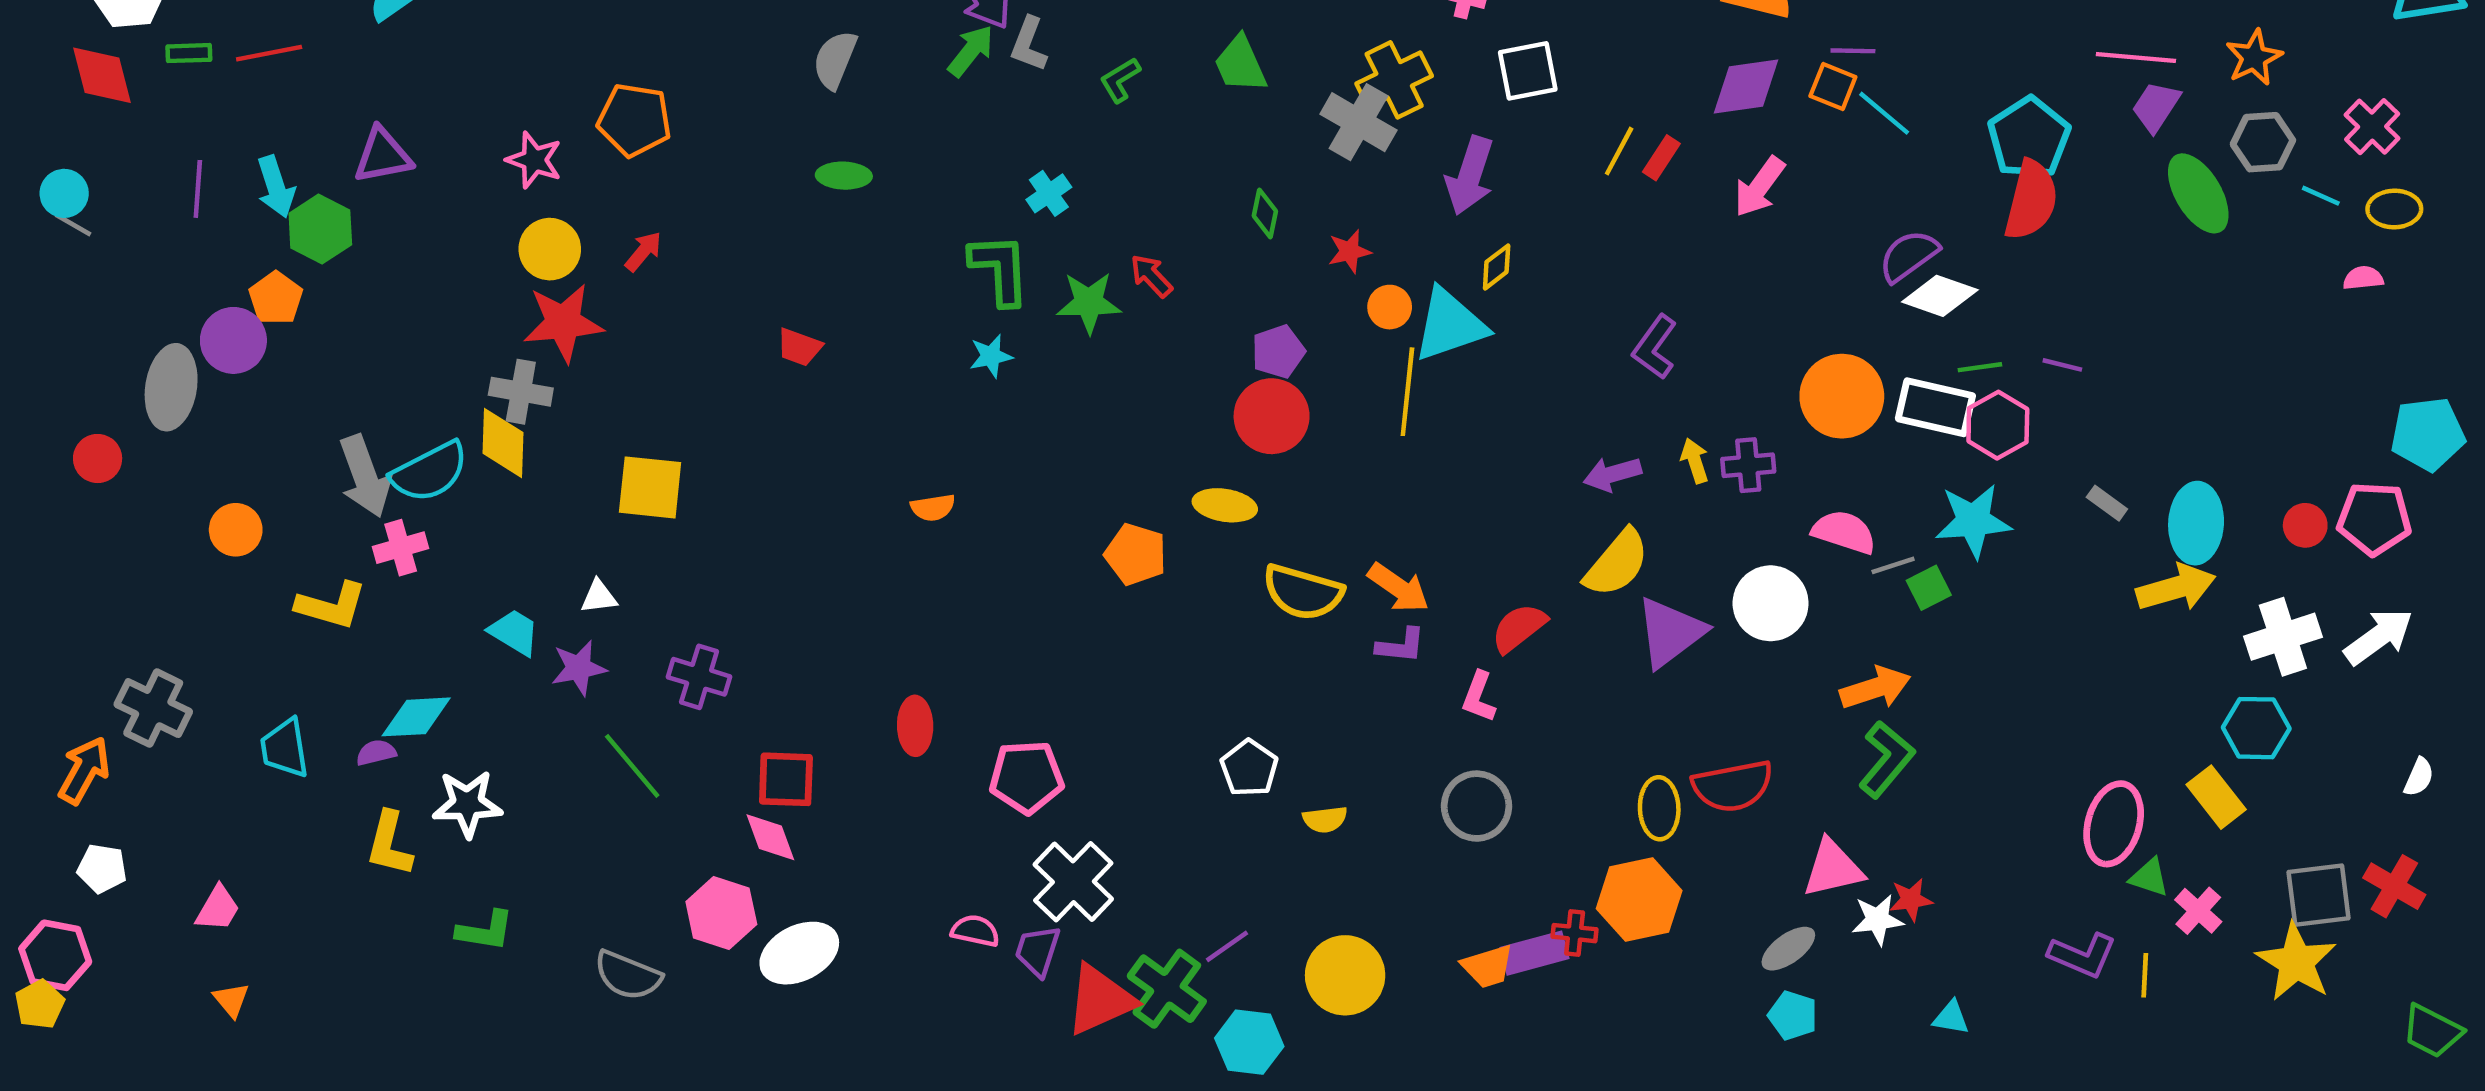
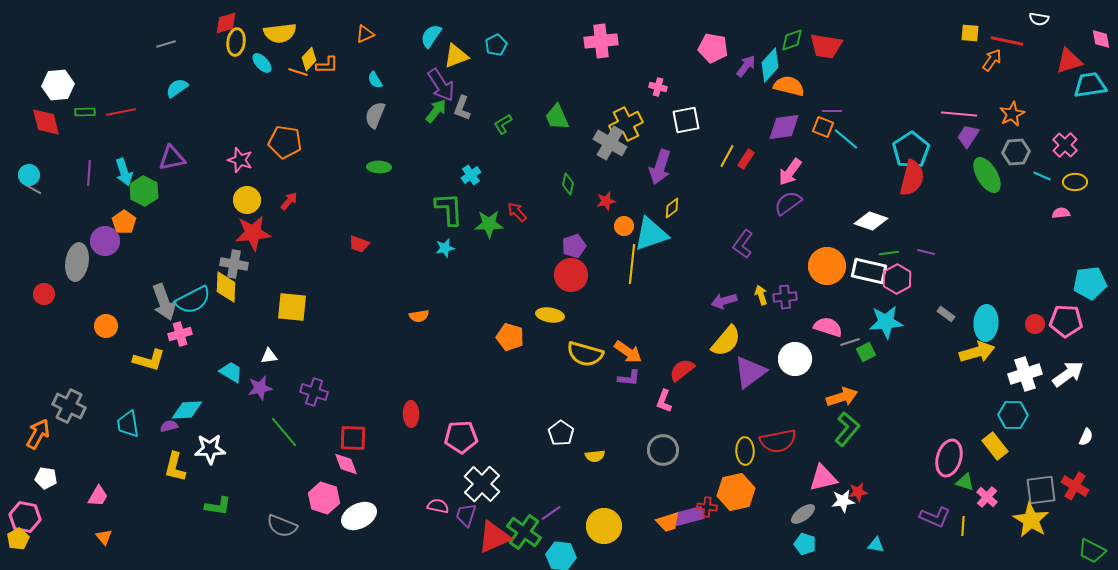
purple semicircle: (1909, 256) -> (788, 203), moved

